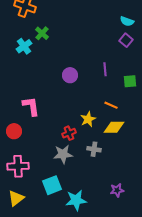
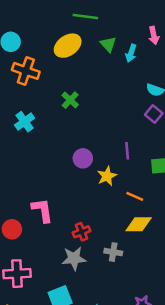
green cross: (42, 33) -> (70, 100), moved
pink L-shape: (31, 106) -> (42, 210), moved
yellow star: (88, 119) -> (107, 176), moved

